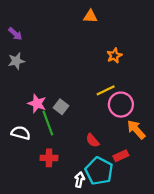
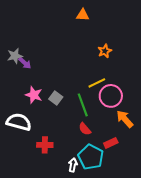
purple arrow: (15, 34) -> (25, 63), moved
green line: (48, 123) -> (83, 105), moved
white semicircle: (21, 133) -> (19, 122), size x1.4

